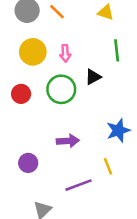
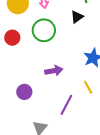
black triangle: (93, 77) -> (77, 17), moved
purple line: (78, 185) -> (66, 105), turned -35

